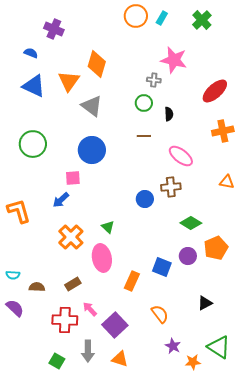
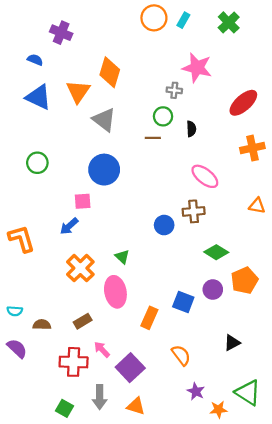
brown line: (144, 136) -> (153, 138), moved
green circle: (33, 144) -> (37, 163), size x0.7

